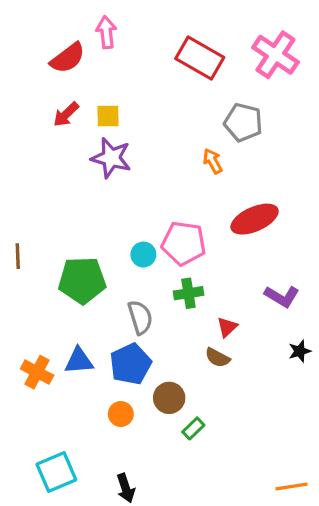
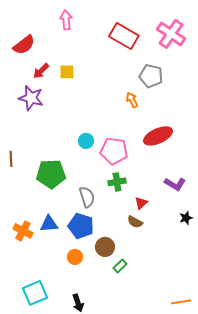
red semicircle: (68, 58) -> (24, 45), moved
purple star: (111, 158) -> (31, 98), moved
cyan circle: (143, 255) -> (86, 141), moved
blue pentagon: (130, 364) -> (81, 226), turned -30

